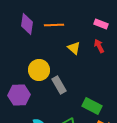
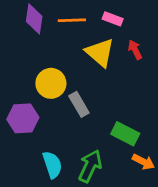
pink rectangle: (101, 24) -> (113, 19), moved
yellow triangle: (74, 48) -> (100, 53), size x1.6

